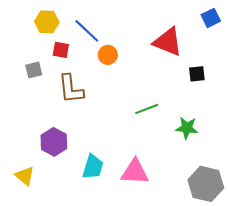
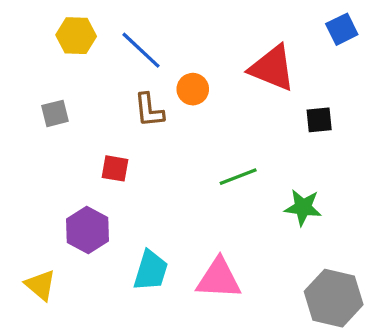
red square: (61, 50) -> (115, 168), moved
orange circle: (108, 55) -> (193, 89), moved
brown L-shape: (71, 89) -> (149, 110), moved, size x0.7

